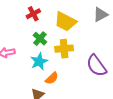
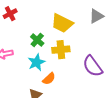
red cross: (33, 14) -> (10, 14), moved

